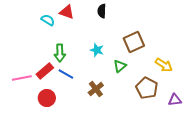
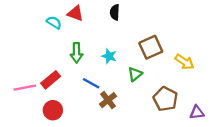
green arrow: (60, 53) -> (76, 53), moved
yellow arrow: (164, 65) -> (184, 62), moved
blue line: (66, 74) -> (91, 83), moved

